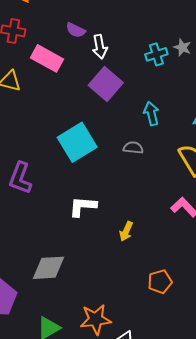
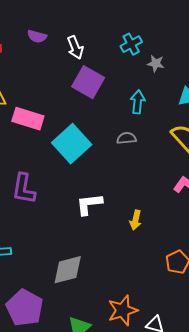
purple semicircle: (76, 30) -> (37, 36), moved
gray star: (182, 47) -> (156, 63), moved
pink rectangle: (47, 58) -> (28, 119), moved
cyan arrow: (151, 114) -> (138, 102), turned 30

